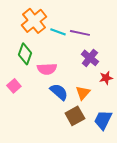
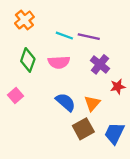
orange cross: (34, 21) -> (24, 20), moved, size x0.7
pink semicircle: (47, 69) -> (59, 62), moved

